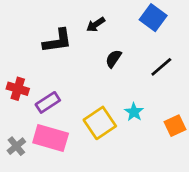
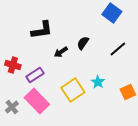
black arrow: (96, 24) -> (61, 52), moved
pink rectangle: (51, 138) -> (37, 101), turned 30

